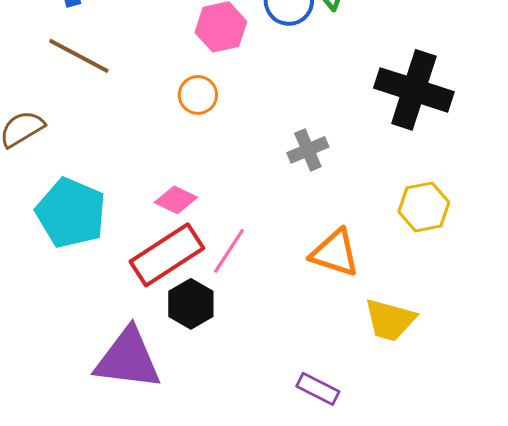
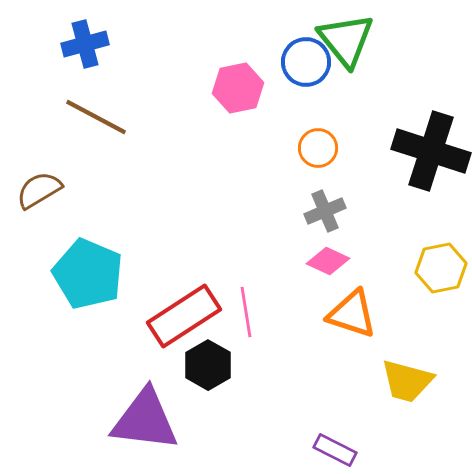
orange circle: (198, 95) -> (318, 148), moved
pink diamond: (176, 200) -> (328, 261), moved
pink line: (229, 251) -> (246, 312), turned -42

